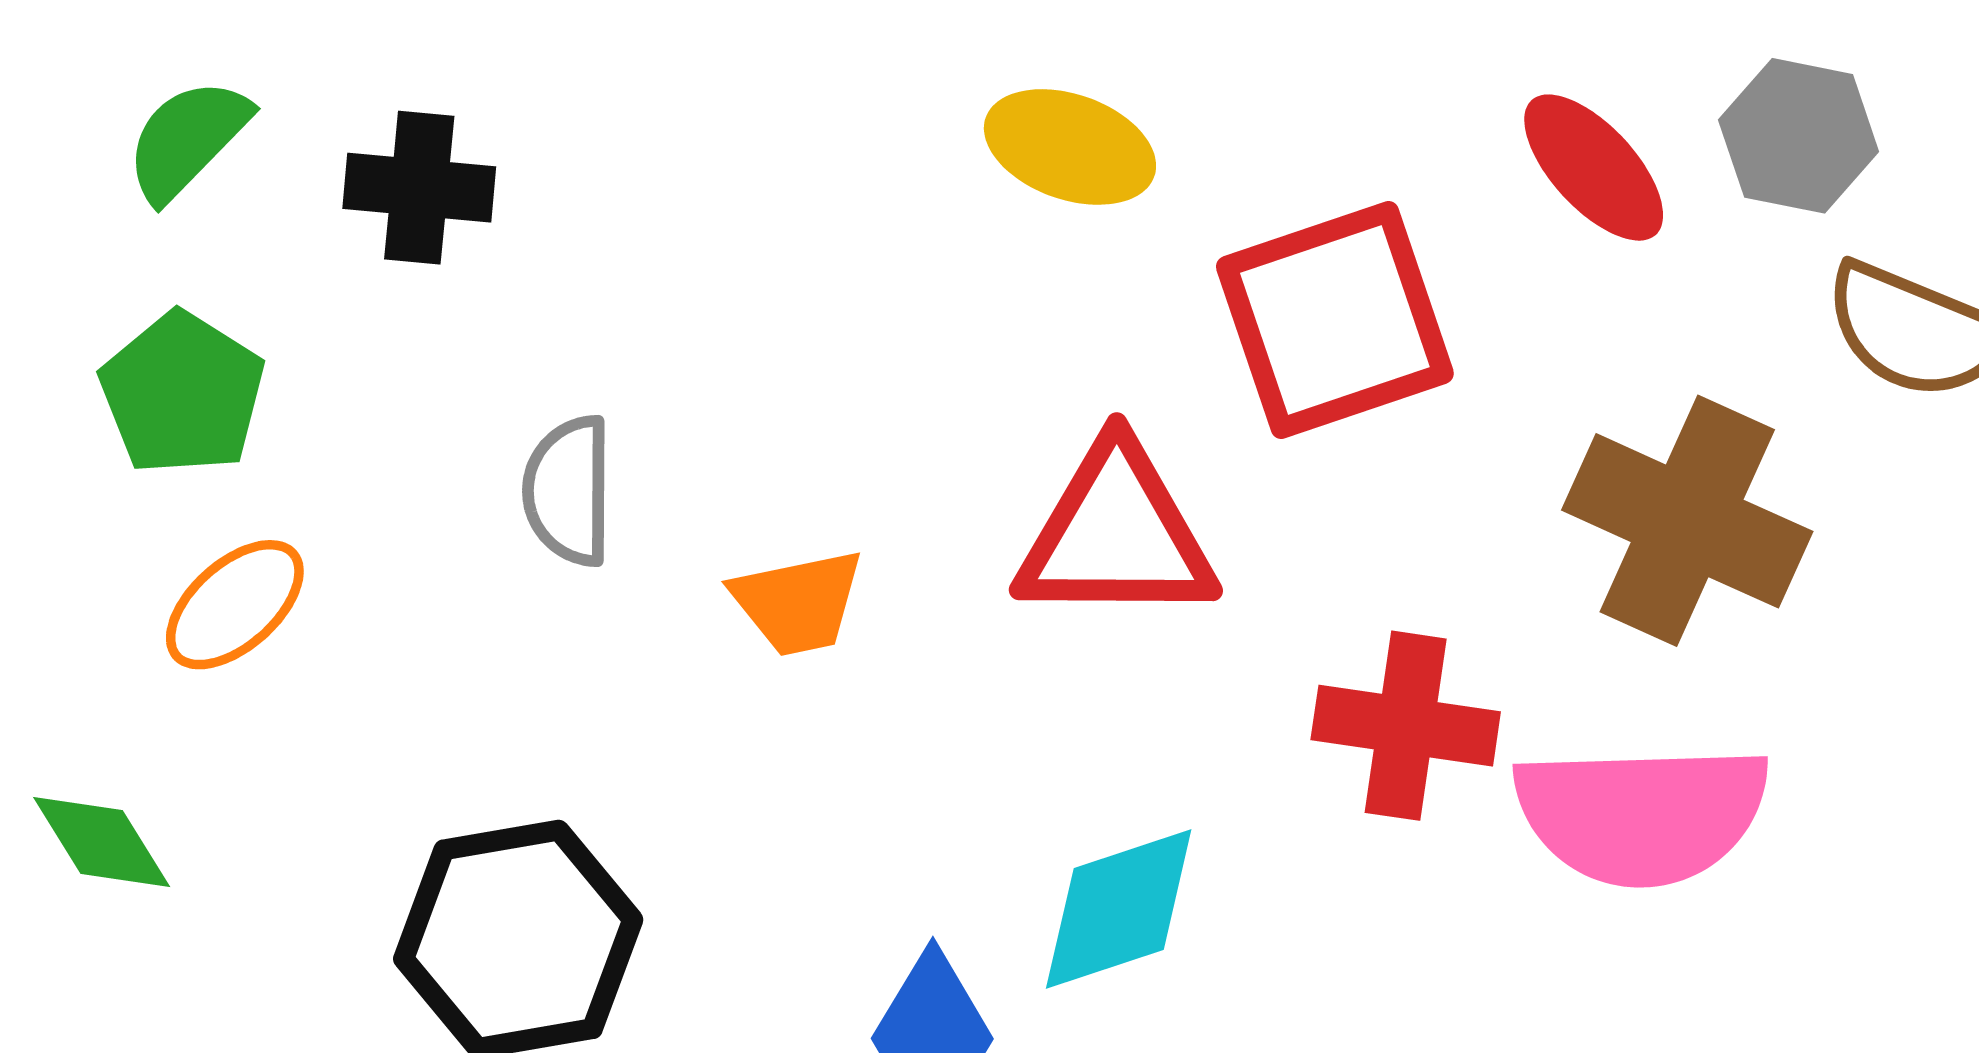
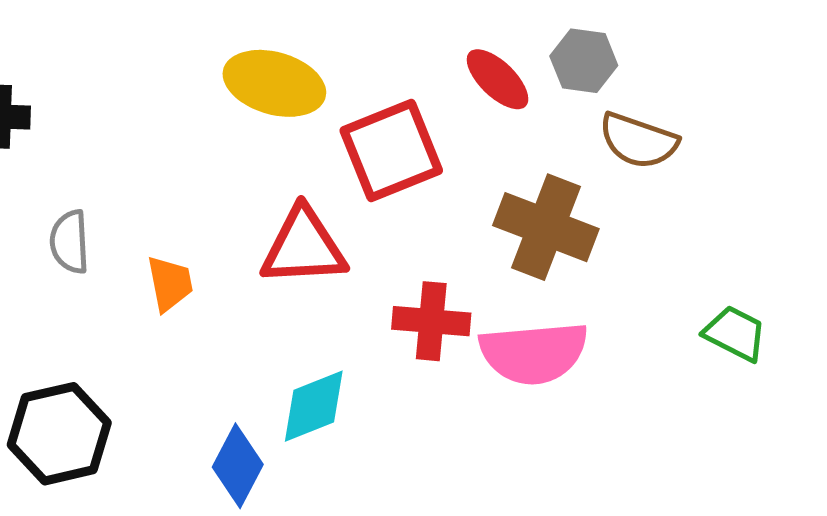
yellow ellipse: (1070, 147) -> (274, 83), size x1.4
orange trapezoid: (798, 602) -> (170, 284), turned -86

